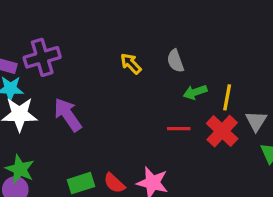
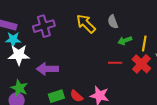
purple cross: (42, 57) -> (44, 26), moved
yellow arrow: (131, 64) -> (86, 24), size x1.5
purple arrow: (68, 115) -> (47, 69), moved, turned -55

